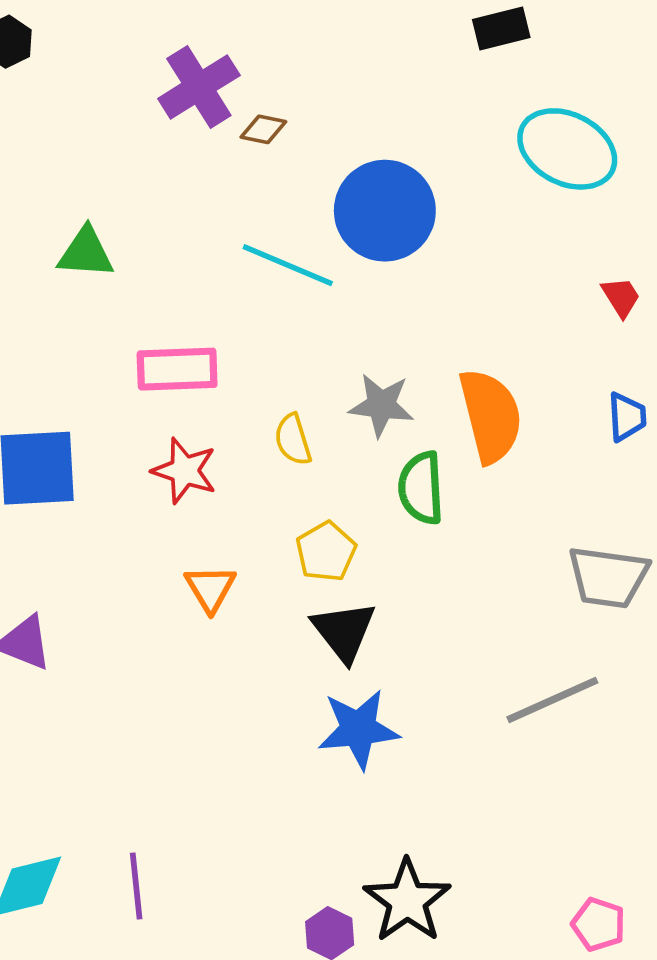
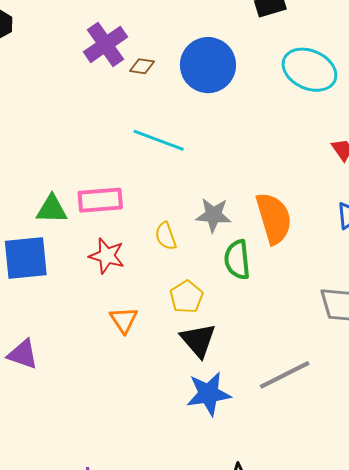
blue circle: (385, 211) -> (208, 65), moved
green triangle: (86, 253) -> (52, 209), moved
gray line: (552, 700) -> (285, 375), moved

